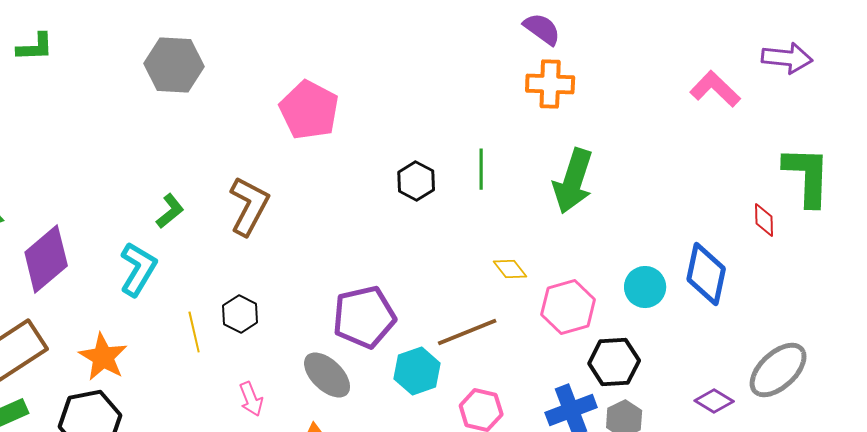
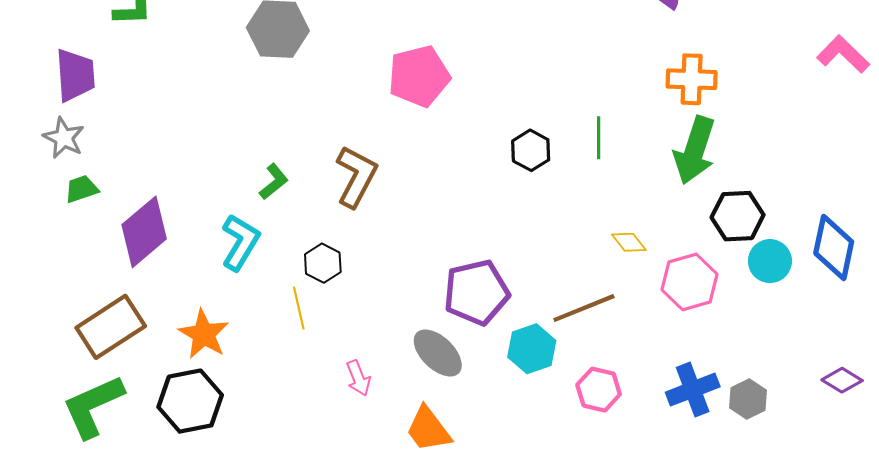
orange cross: (550, 84) -> (692, 79), moved
pink pentagon: (309, 110) -> (419, 76), turned 30
black hexagon: (240, 314) -> (323, 263), moved
black hexagon: (614, 362) -> (738, 216), moved

